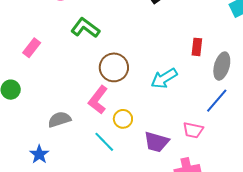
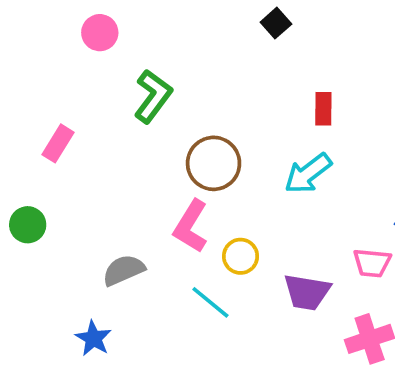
green L-shape: (85, 28) -> (153, 96), turned 96
red rectangle: (197, 47) -> (323, 109), moved

